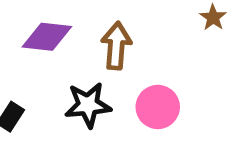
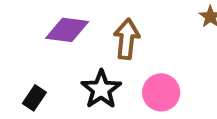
black star: (88, 105) -> (101, 89), turned -30

